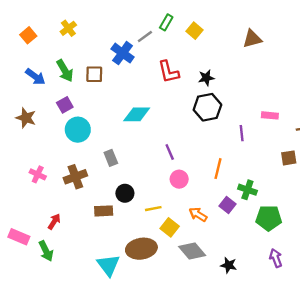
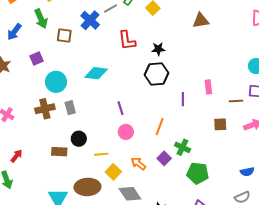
green arrow: (65, 71) -> (41, 19), moved
blue arrow: (35, 77) -> (14, 32), turned 84
pink rectangle: (270, 115) -> (208, 87), turned 72
cyan circle: (78, 130) -> (56, 82), moved
brown cross: (75, 177) -> (45, 109), moved

